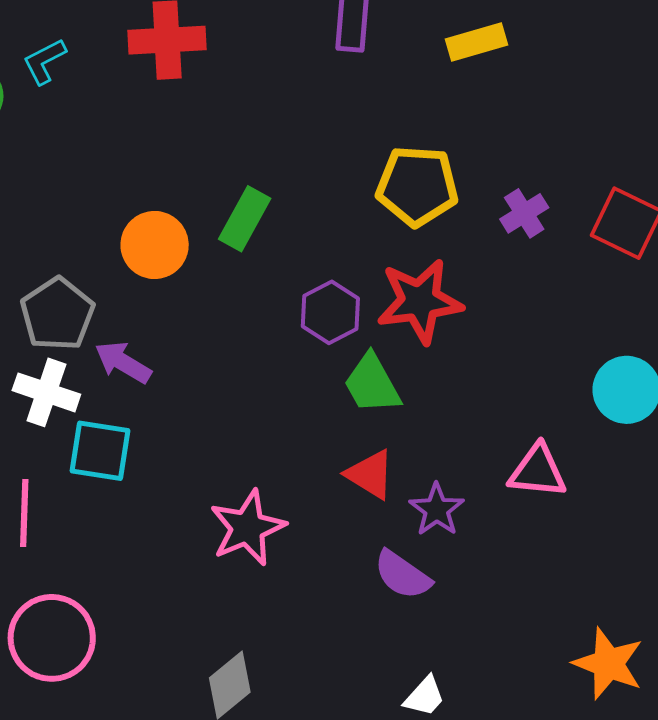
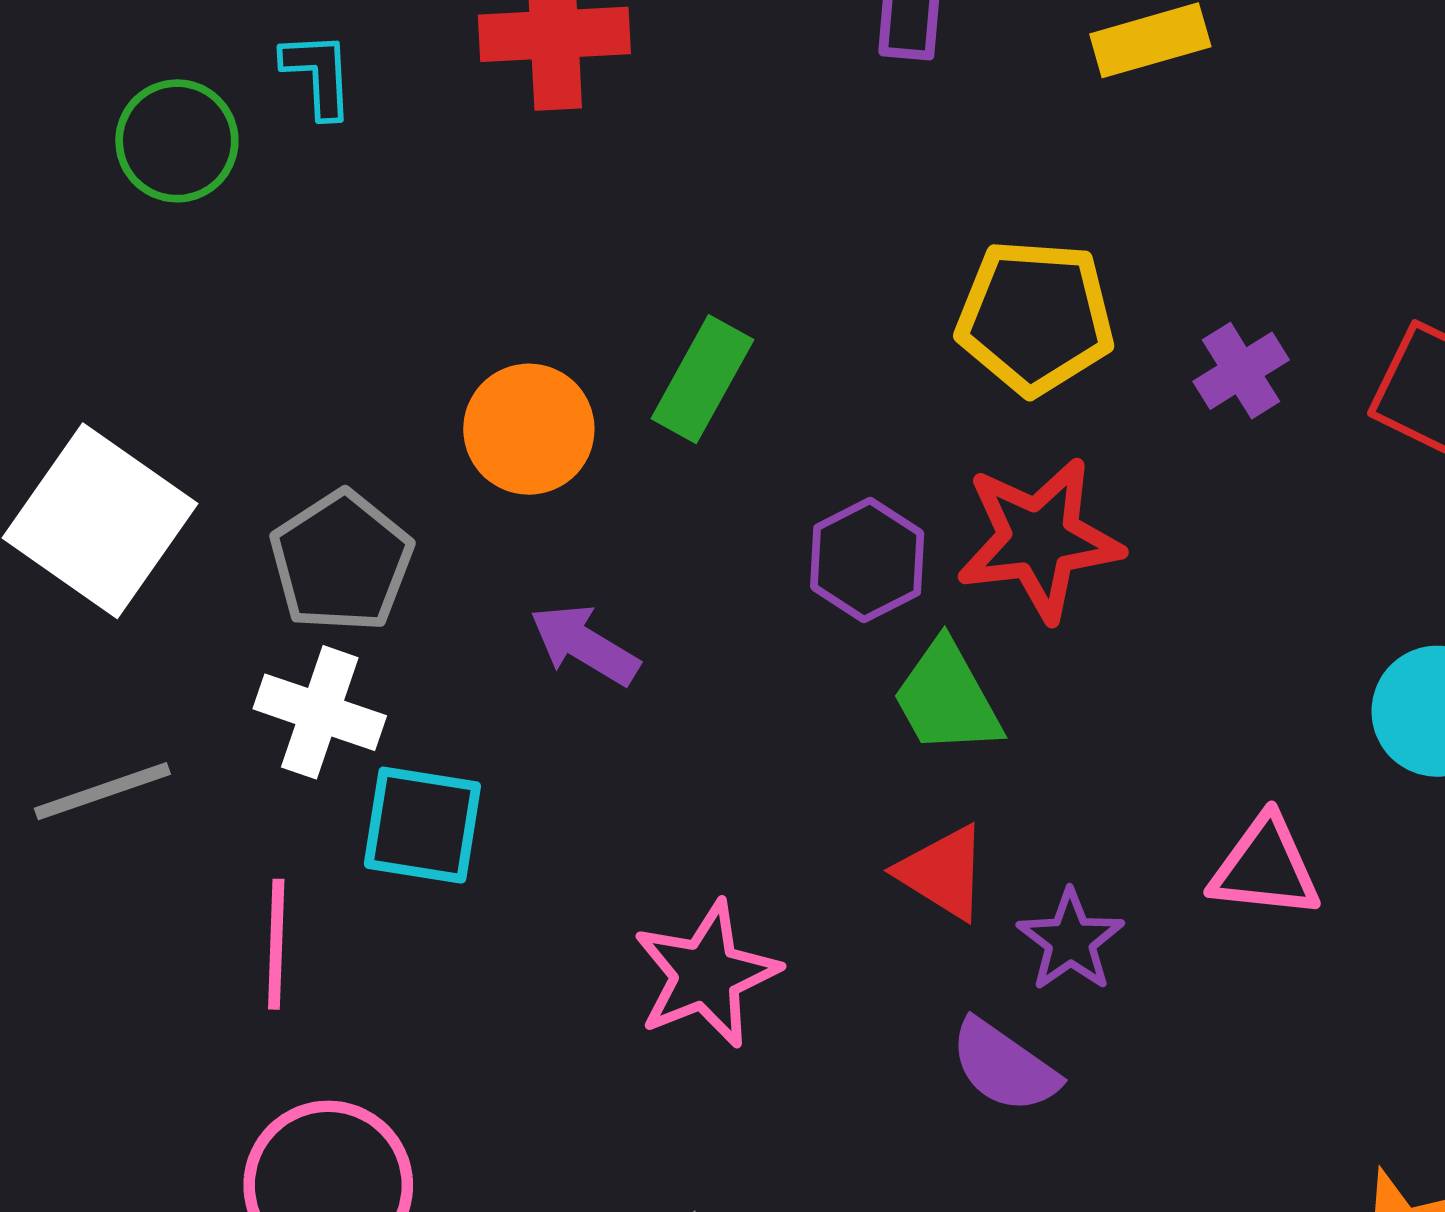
cyan L-shape: (44, 61) -> (318, 74), turned 114
purple arrow: (123, 362) -> (584, 645), moved

